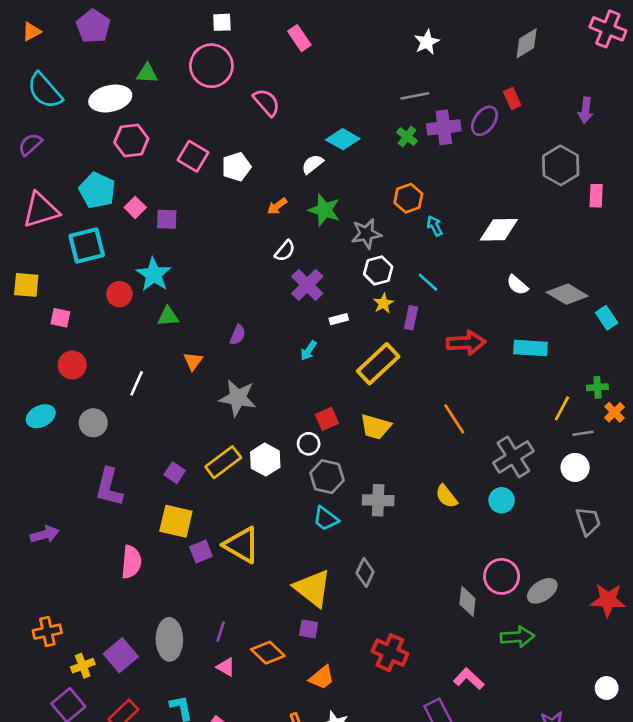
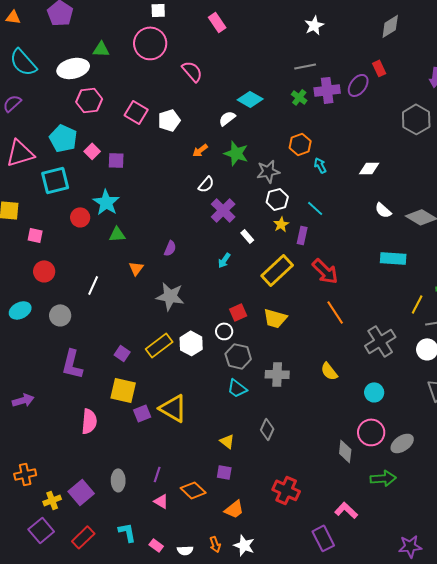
orange triangle: (32, 32) -> (13, 17), turned 35
white diamond: (499, 230) -> (369, 168), size x0.7
white rectangle: (339, 319) -> (247, 236), turned 64
red arrow: (466, 343) -> (325, 271), moved, turned 48
cyan circle: (502, 500) -> (374, 392), moved
yellow triangle: (312, 588) -> (227, 441), size x0.5
gray ellipse: (169, 639) -> (118, 480), size x0.7

